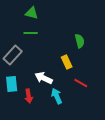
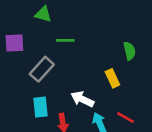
green triangle: (32, 13) -> (43, 14), moved
red line: (81, 83) -> (126, 118), moved

